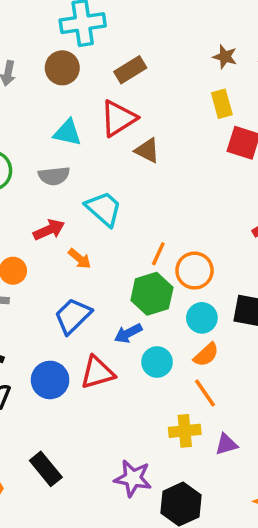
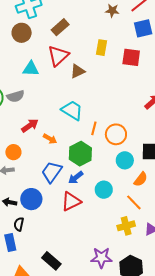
yellow rectangle: (222, 104) -> (101, 48), moved, turned 35
brown triangle: (147, 151) -> (78, 71), turned -42
gray semicircle: (54, 176) -> (16, 96), moved
cyan trapezoid: (104, 209) -> (72, 110), moved
green hexagon: (152, 294) -> (80, 154), moved
blue arrow: (128, 333) -> (76, 178), moved
orange semicircle: (206, 355) -> (141, 179), moved
blue circle: (50, 380) -> (31, 199), moved

